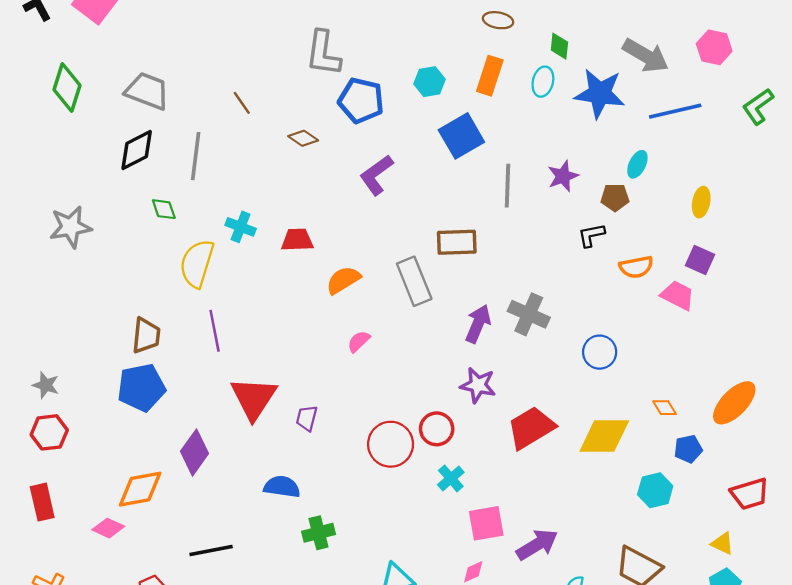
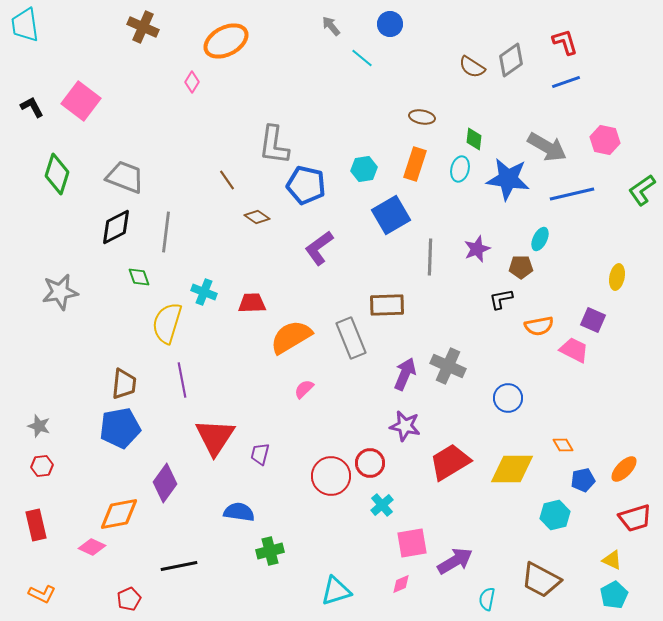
brown line: (242, 103) -> (227, 180), moved
yellow ellipse: (701, 202) -> (617, 277), moved
orange semicircle: (343, 280) -> (291, 337), size x1.4
orange ellipse: (734, 403) -> (624, 469), moved, size x0.7
red hexagon: (49, 432) -> (42, 466), size x0.7

